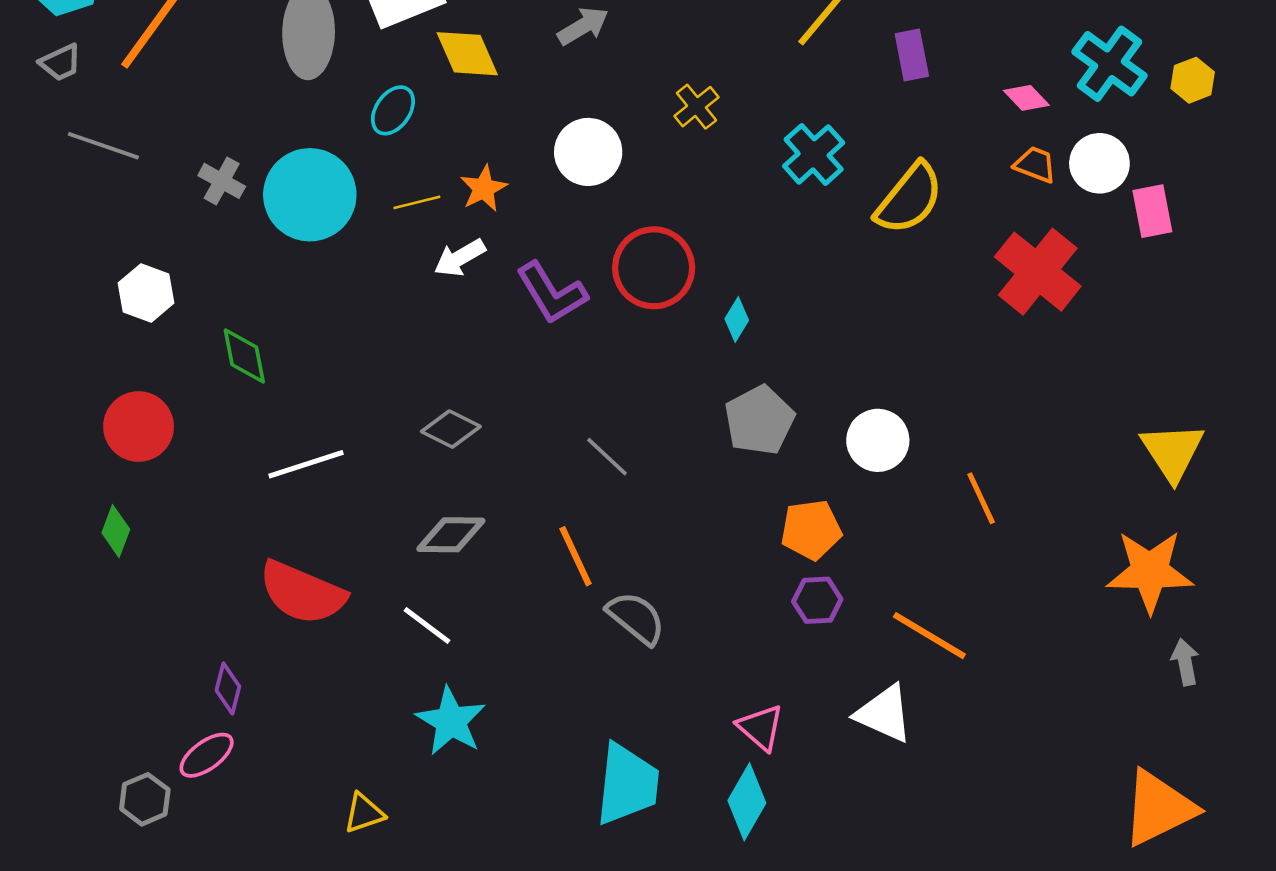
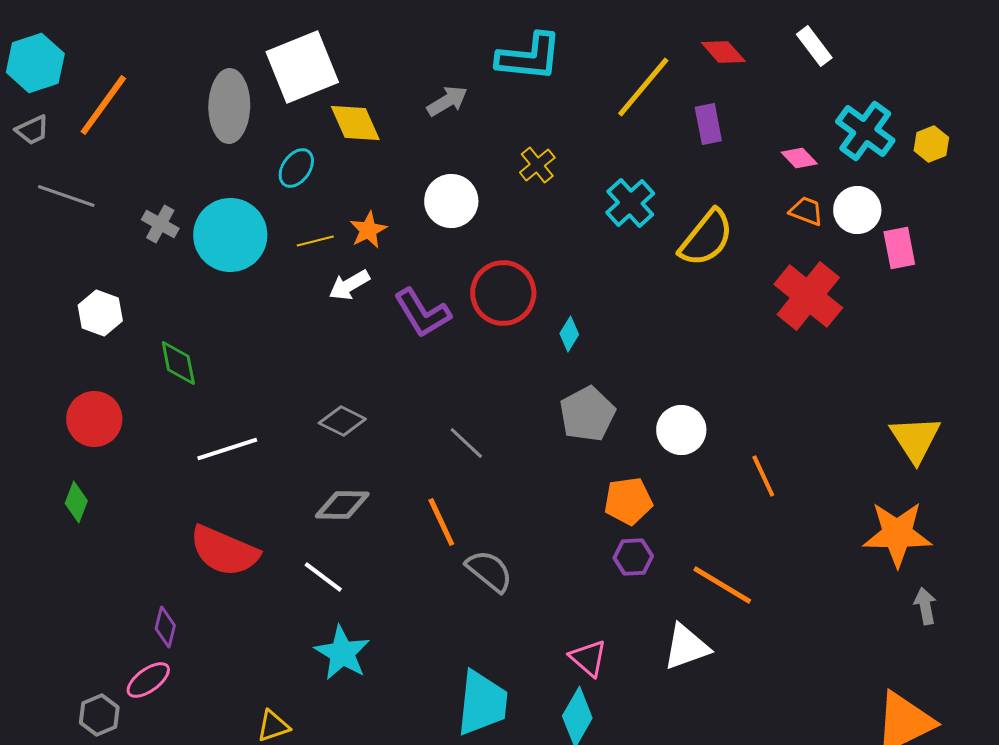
white triangle: (884, 714) -> (686, 647), turned -44

